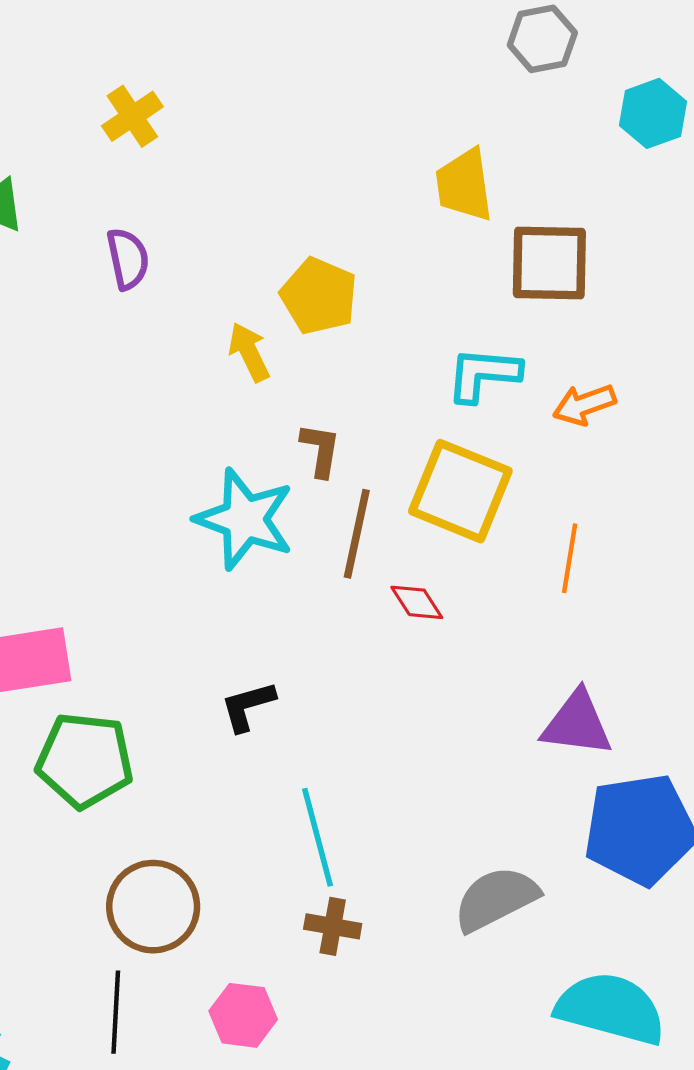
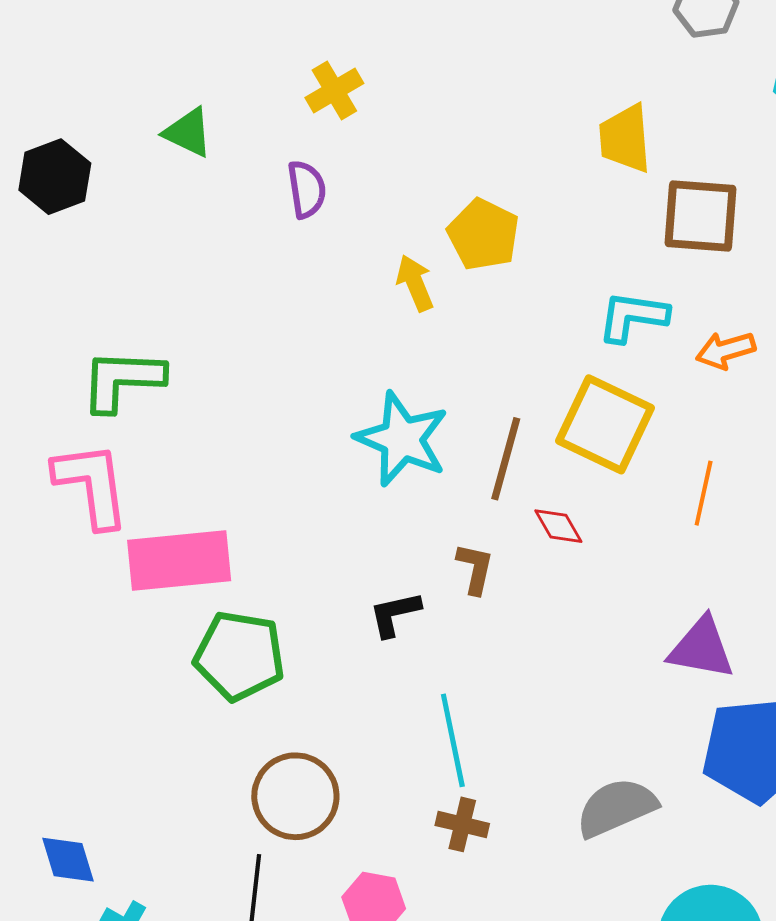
yellow cross: (132, 116) -> (334, 91), moved
brown L-shape: (320, 450) -> (475, 569), moved

